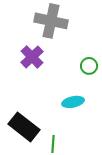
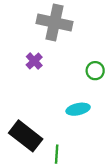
purple cross: (32, 57) -> (34, 61), size x0.7

